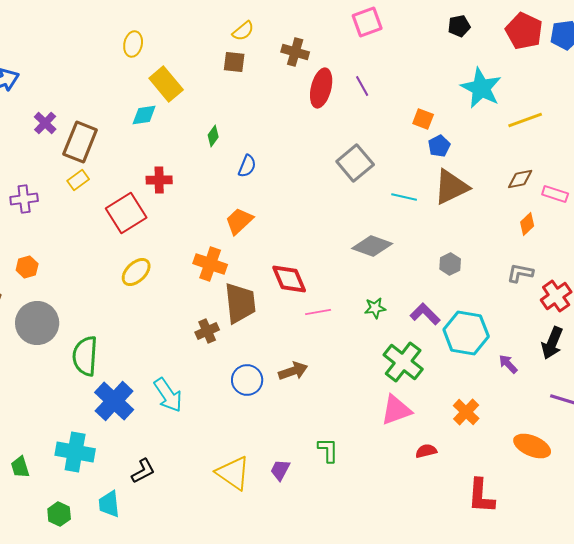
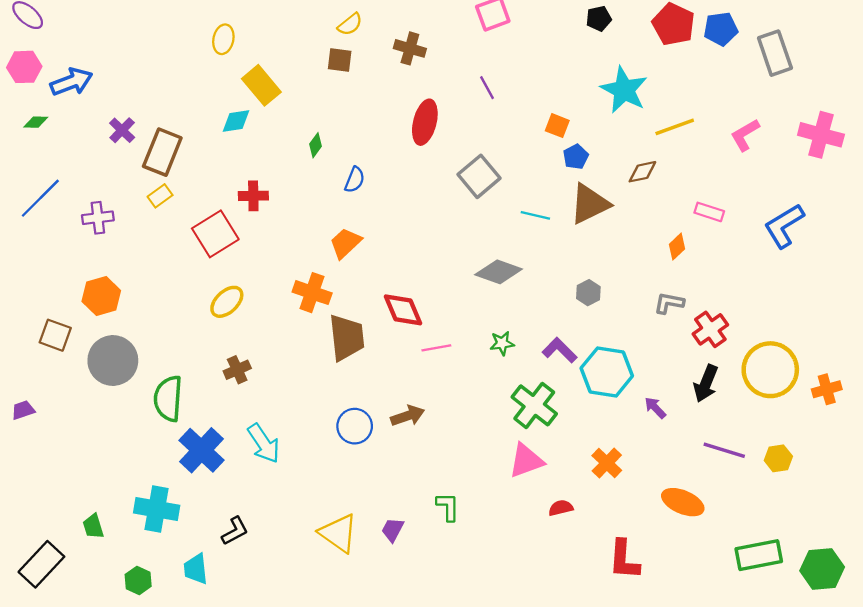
red ellipse: (321, 88) -> (425, 122), moved
brown diamond: (520, 179) -> (642, 172), moved
orange hexagon: (27, 267) -> (101, 296), size x1.5
brown cross: (207, 331) -> (237, 370), moved

